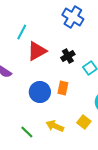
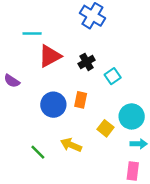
cyan line: (22, 32) -> (32, 33), turned 63
yellow square: (84, 122) -> (106, 128), moved

